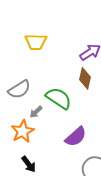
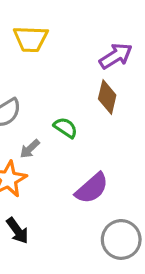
green semicircle: (59, 98) -> (65, 128), size x0.6

